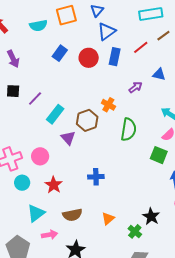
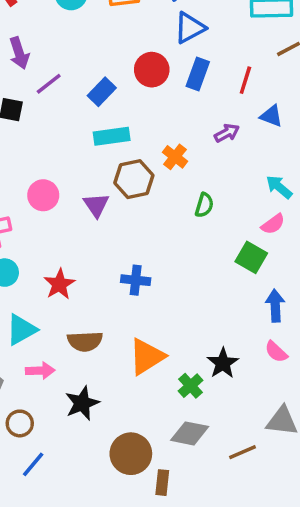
red line: (141, 47) -> (245, 80), moved, turned -42
blue rectangle: (60, 53) -> (102, 92), moved
purple line: (35, 98) -> (49, 84), moved
cyan rectangle: (55, 114) -> (112, 136), moved, turned 36
green semicircle: (128, 129) -> (204, 205), size x0.6
pink circle: (40, 156) -> (43, 195), moved
orange triangle: (108, 219) -> (147, 357), size x1.6

